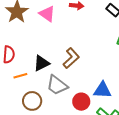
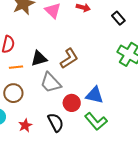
brown circle: (32, 101) -> (13, 93), moved

